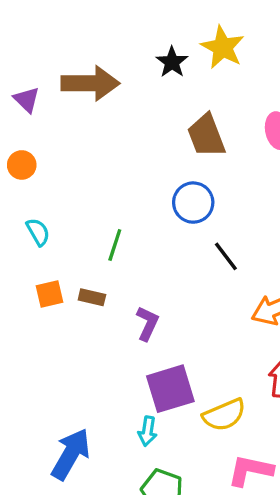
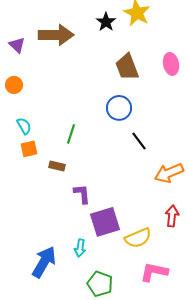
orange square: (49, 294) -> (29, 149), moved
purple L-shape: (147, 323) -> (82, 194), moved, turned -30
cyan arrow: (147, 431) -> (80, 248), moved

